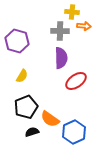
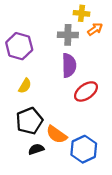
orange arrow: (84, 26) -> (95, 29), turned -40

